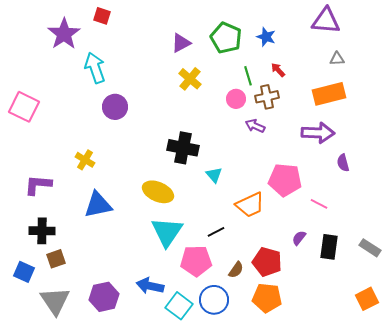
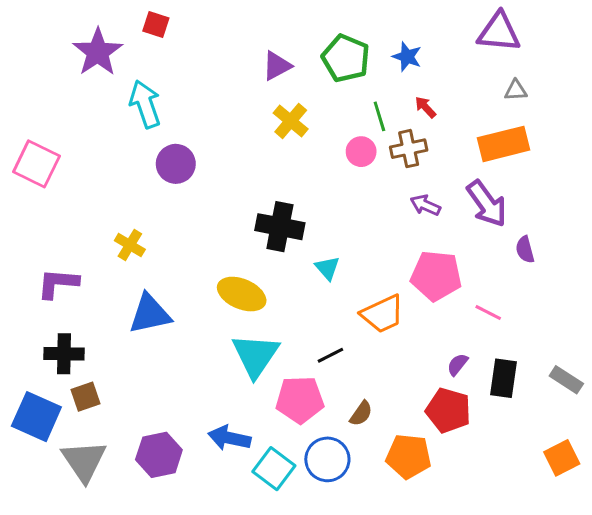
purple arrow: (255, 126) -> (425, 205), moved
purple arrow: (318, 133) -> (487, 204), turned 52
red pentagon: (267, 262) -> (448, 410), moved
blue square: (24, 272) -> (36, 417), size x1.5

